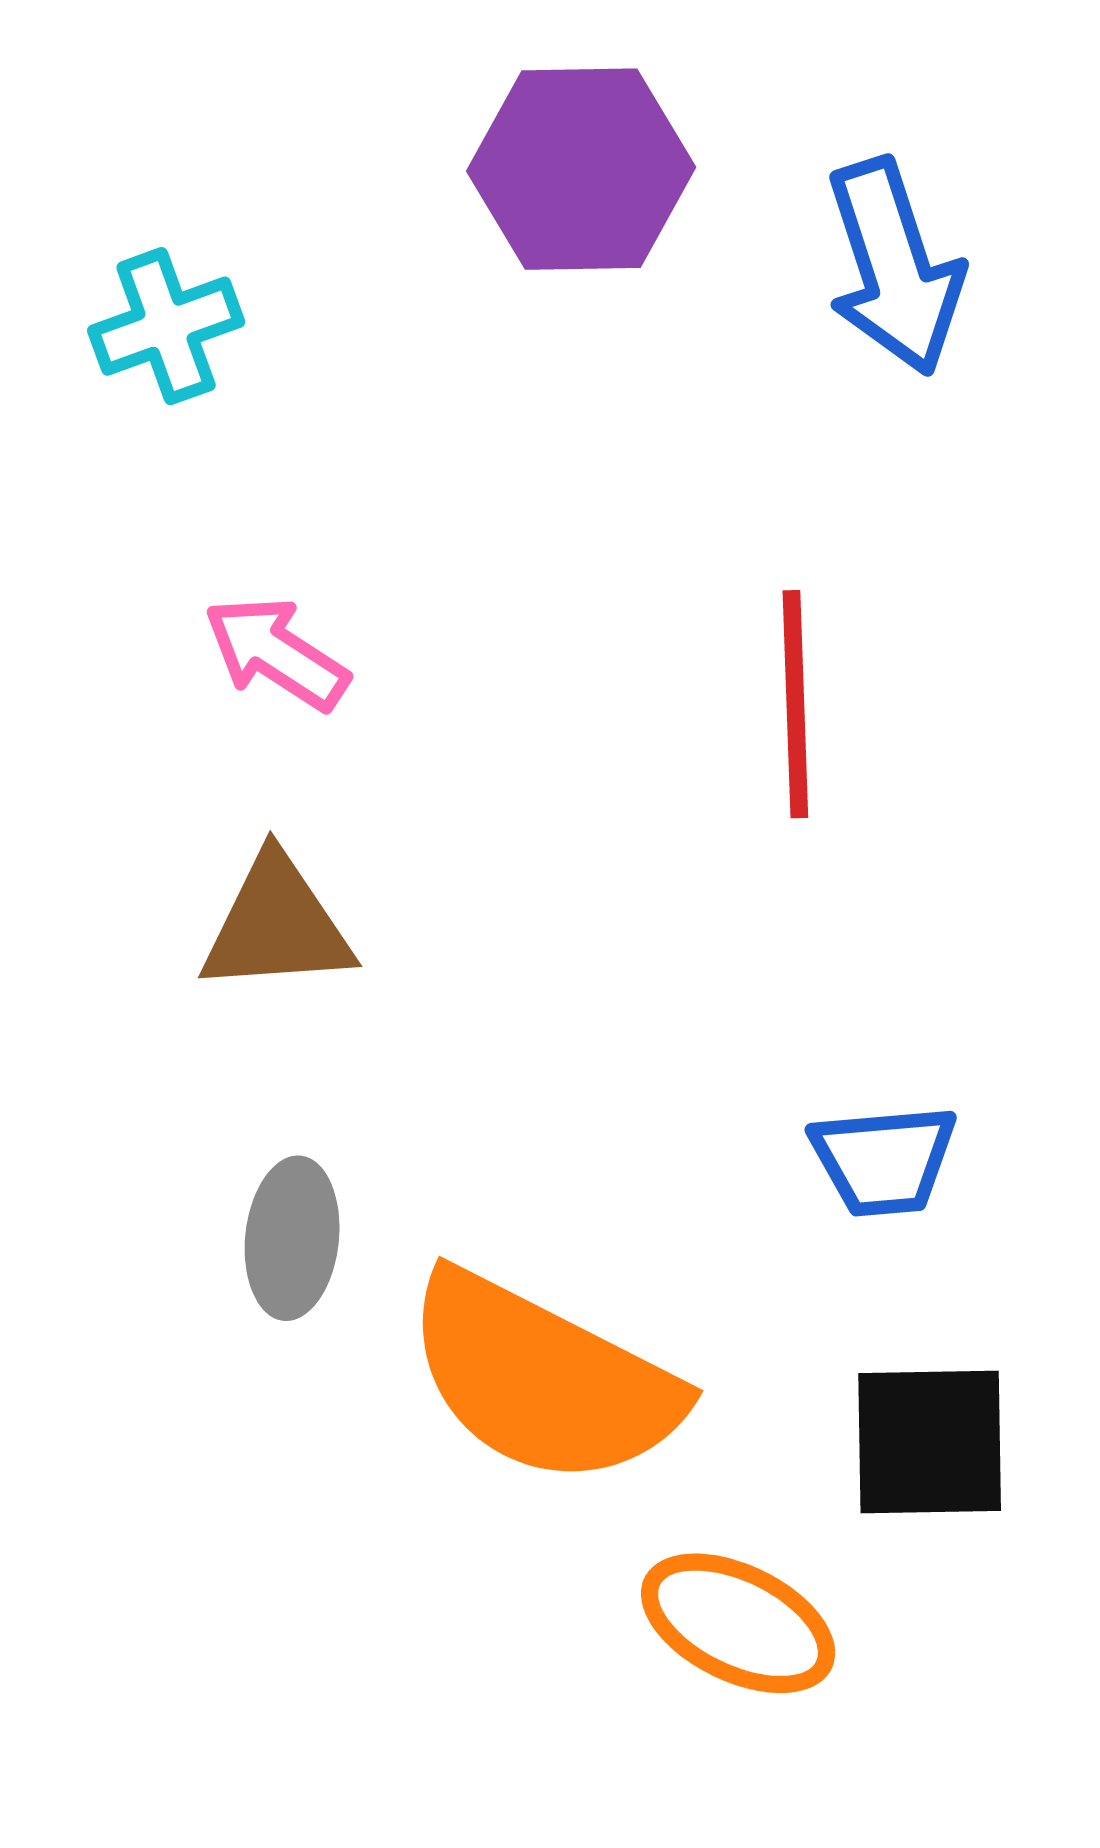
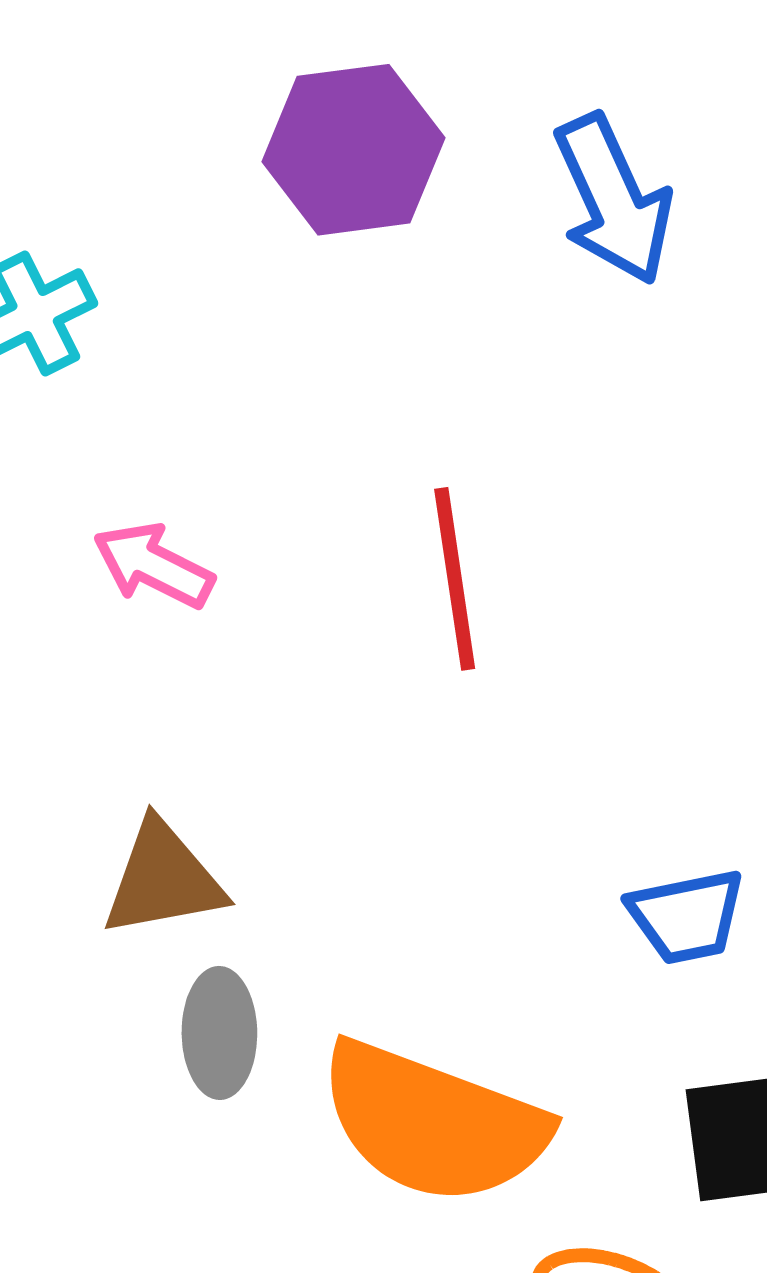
red line: (795, 704) -> (455, 579), moved
brown triangle: (277, 925) -> (163, 879), moved

